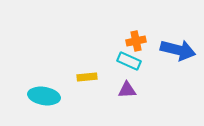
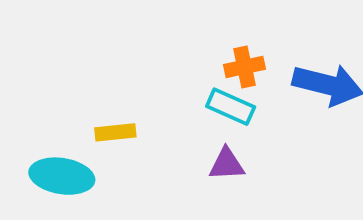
yellow rectangle: (87, 77) -> (115, 132), moved

